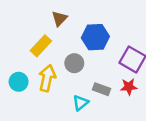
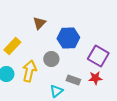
yellow rectangle: (41, 46) -> (12, 46), moved

